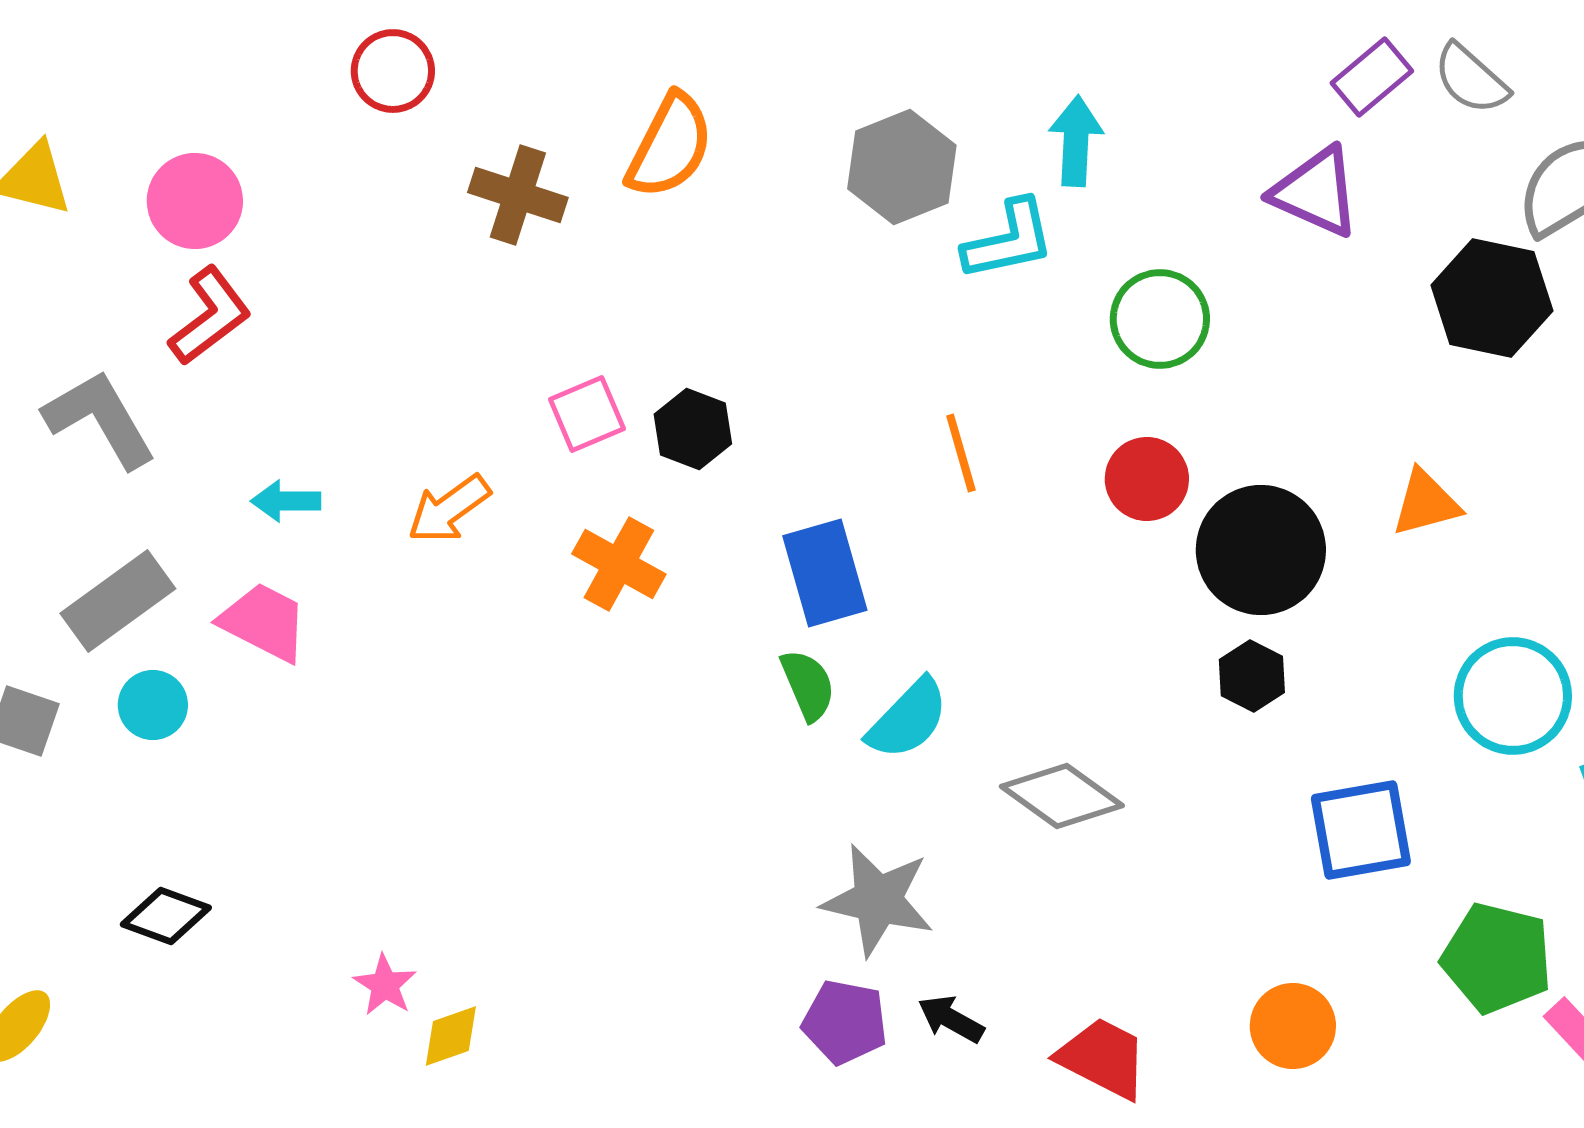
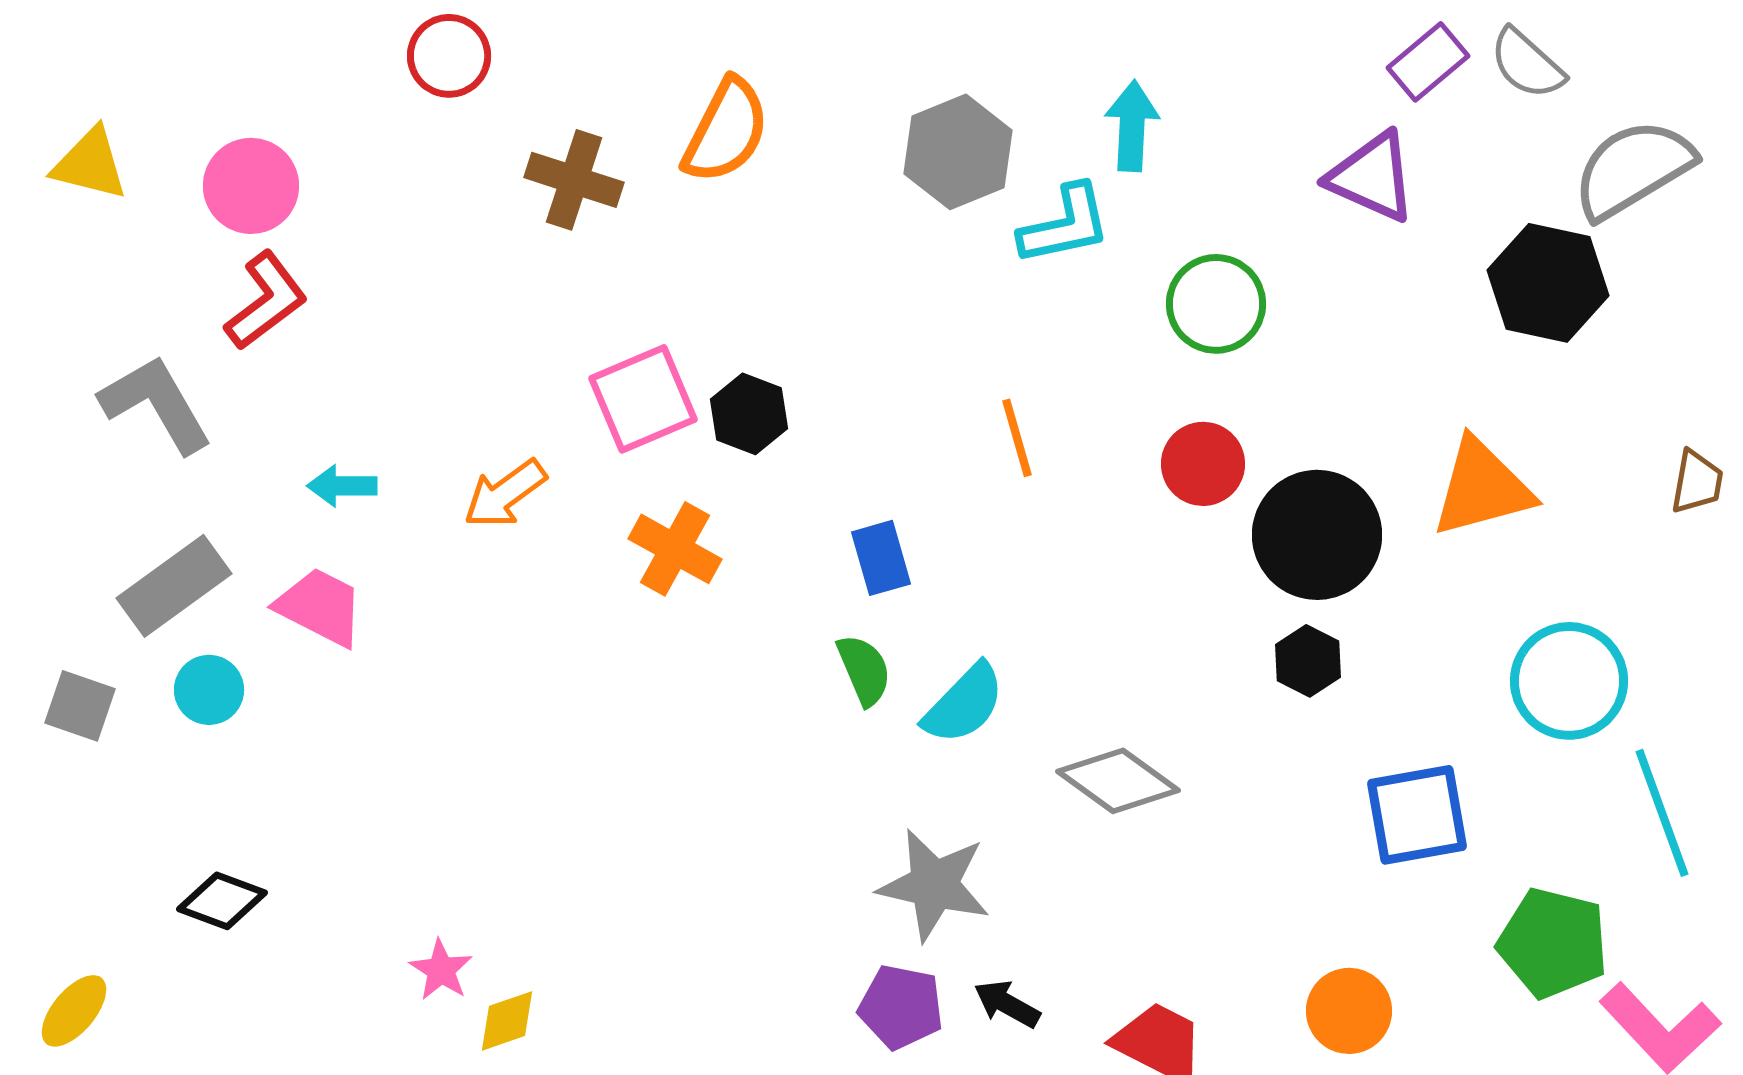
pink square: (587, 414) -> (643, 399), size x1.4
orange triangle: (1426, 503) -> (1482, 488), size x1.5
blue rectangle: (825, 573) -> (881, 558), size x0.7

